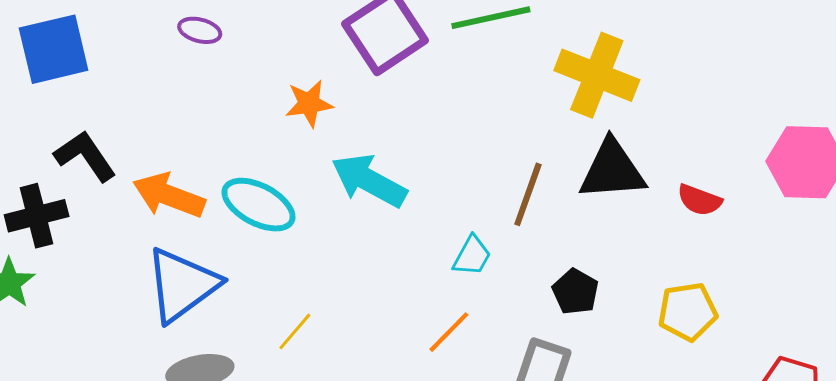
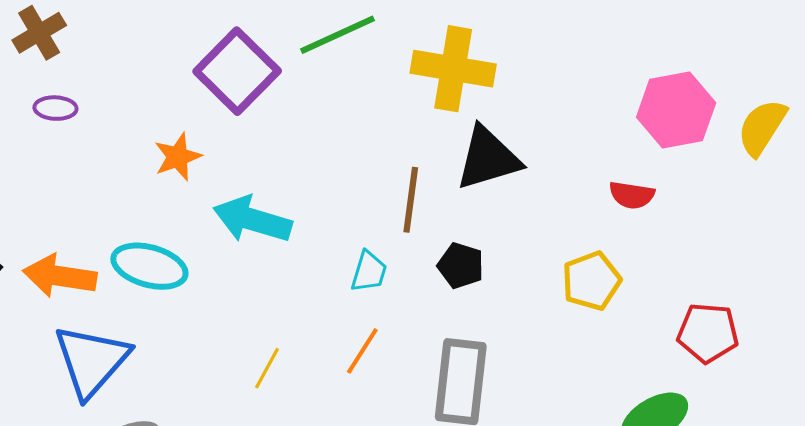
red semicircle: (699, 200) -> (632, 195), moved
black pentagon: (575, 292) -> (461, 266), moved
yellow line: (295, 331) -> (267, 368), moved

